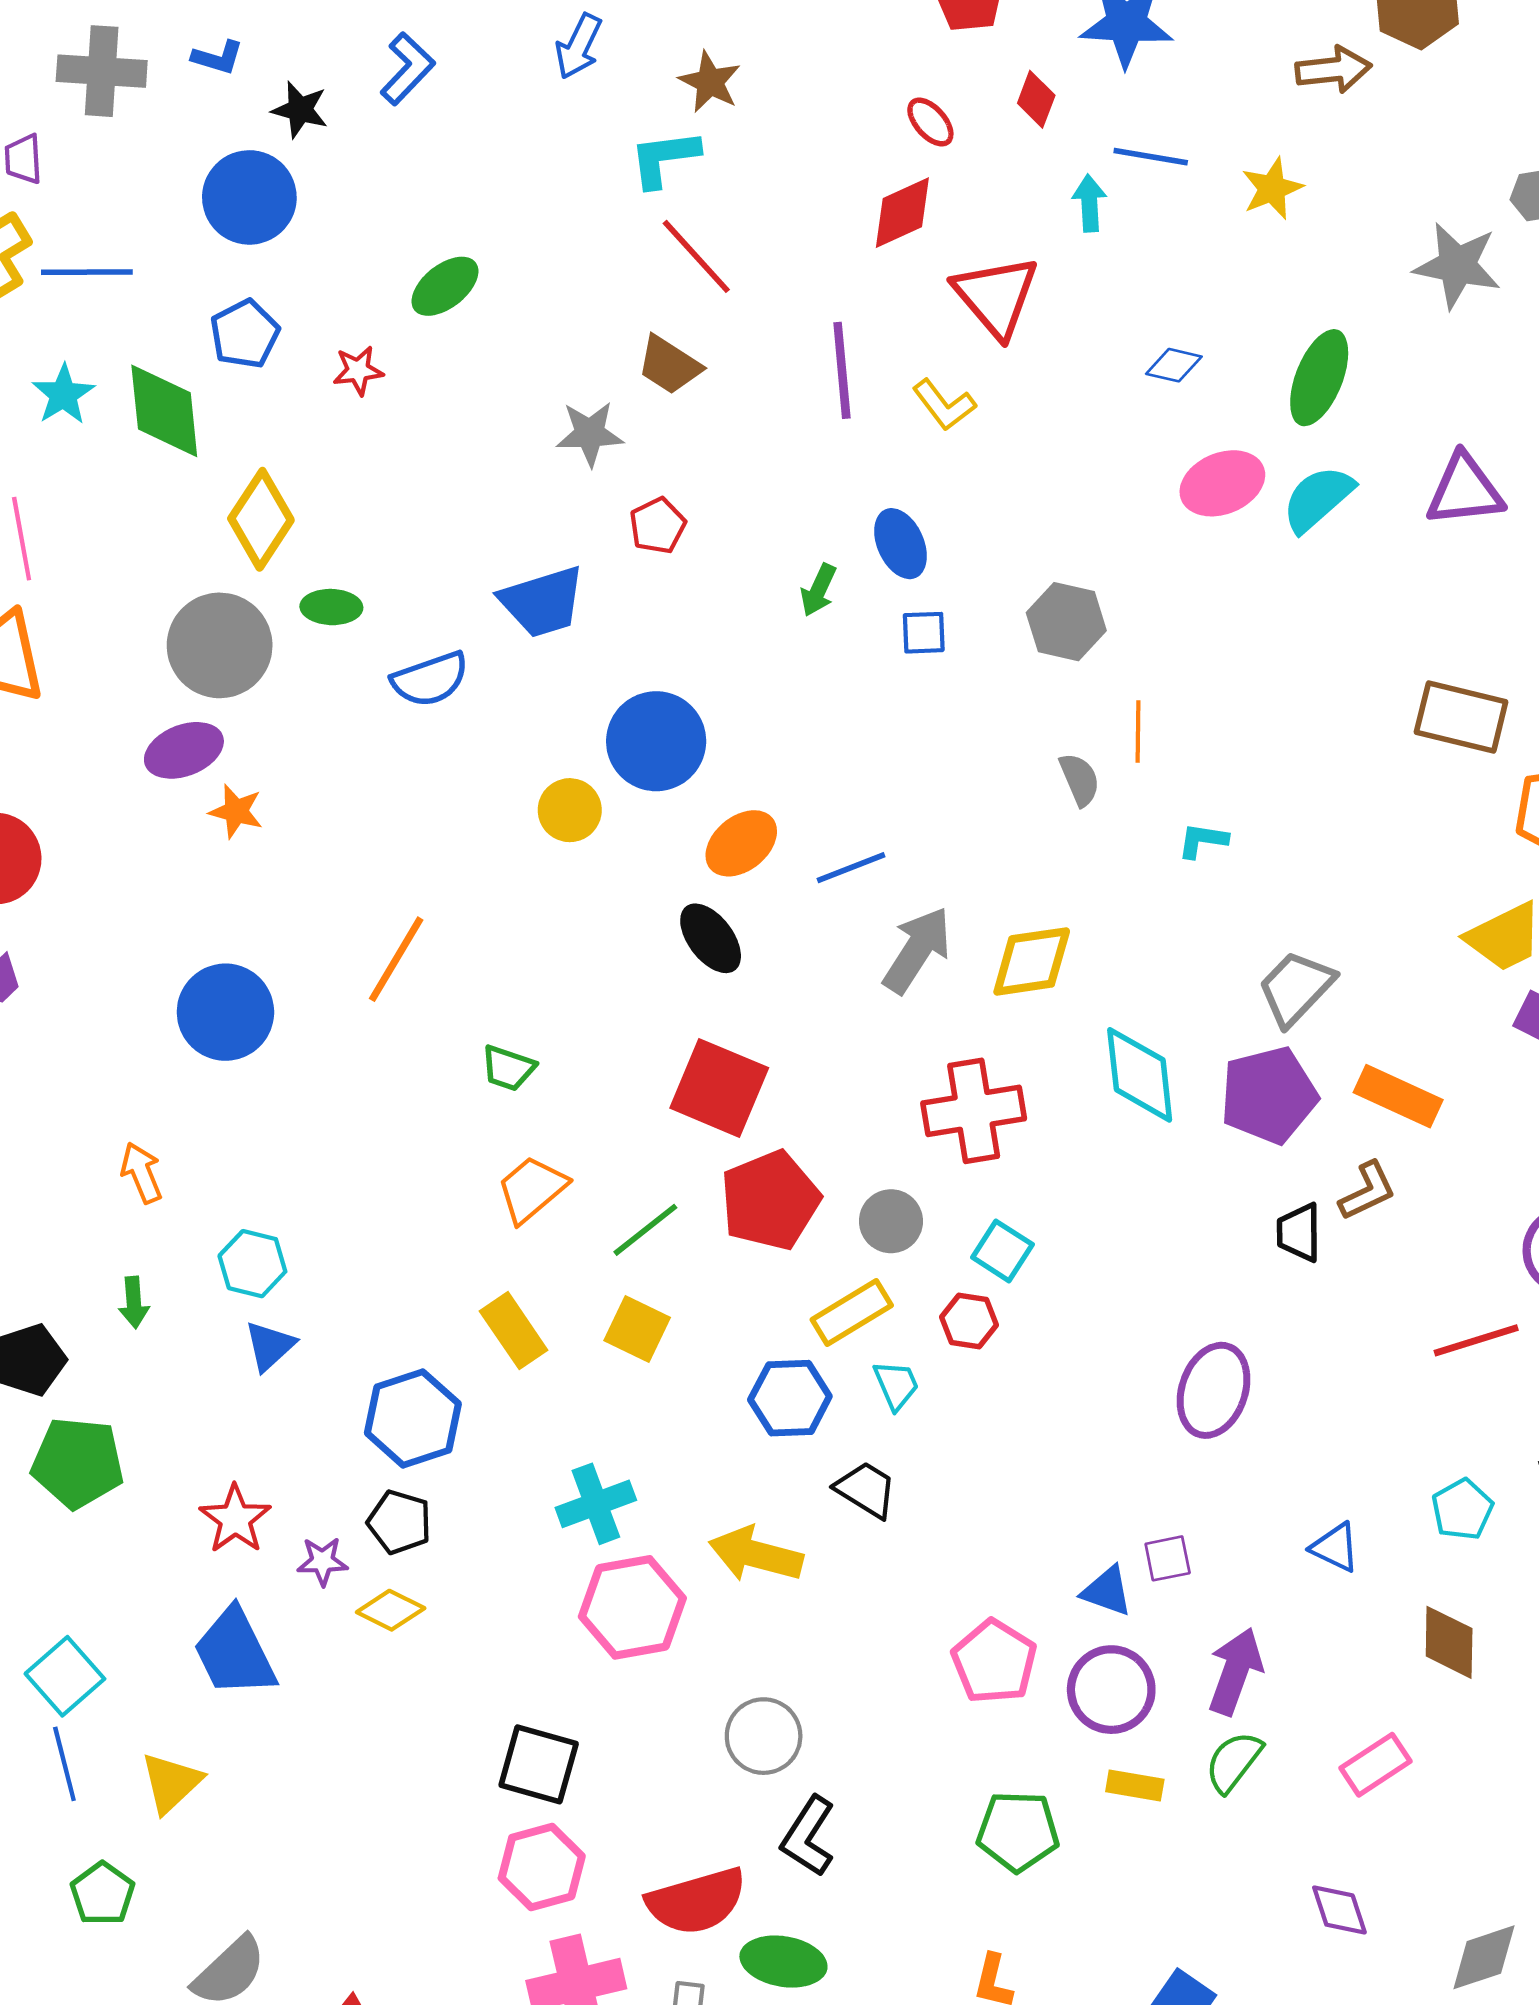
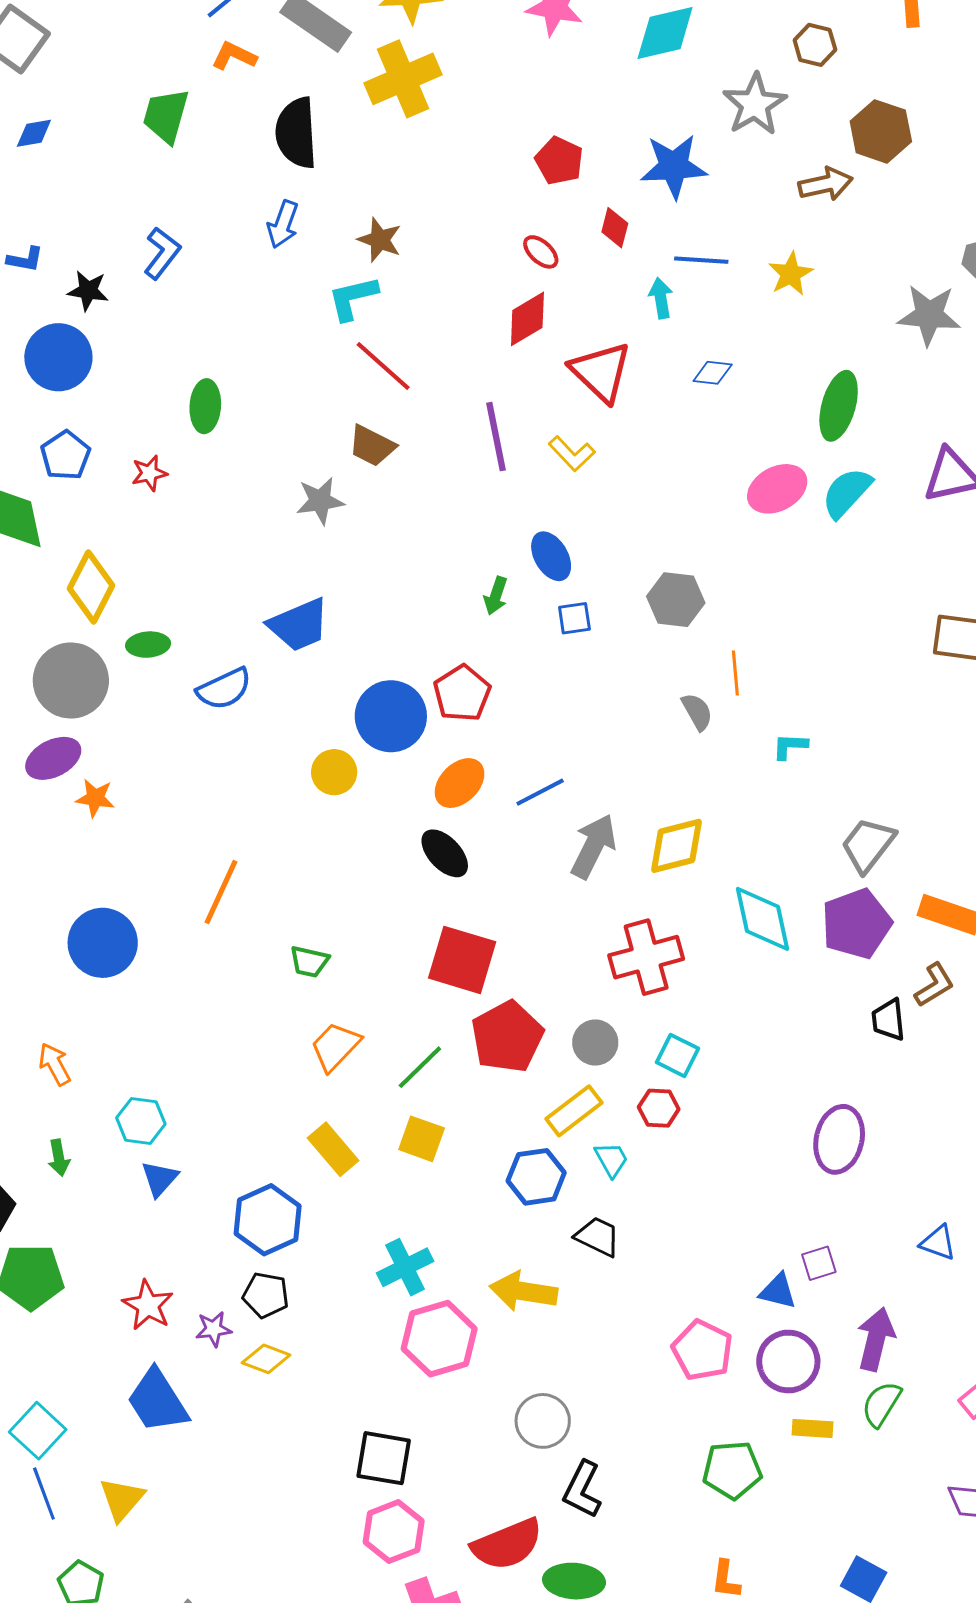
green ellipse: (445, 286) -> (205, 406), turned -42
blue diamond: (1174, 365) -> (713, 373), moved
red pentagon: (658, 526) -> (462, 693), moved, size x1.4

